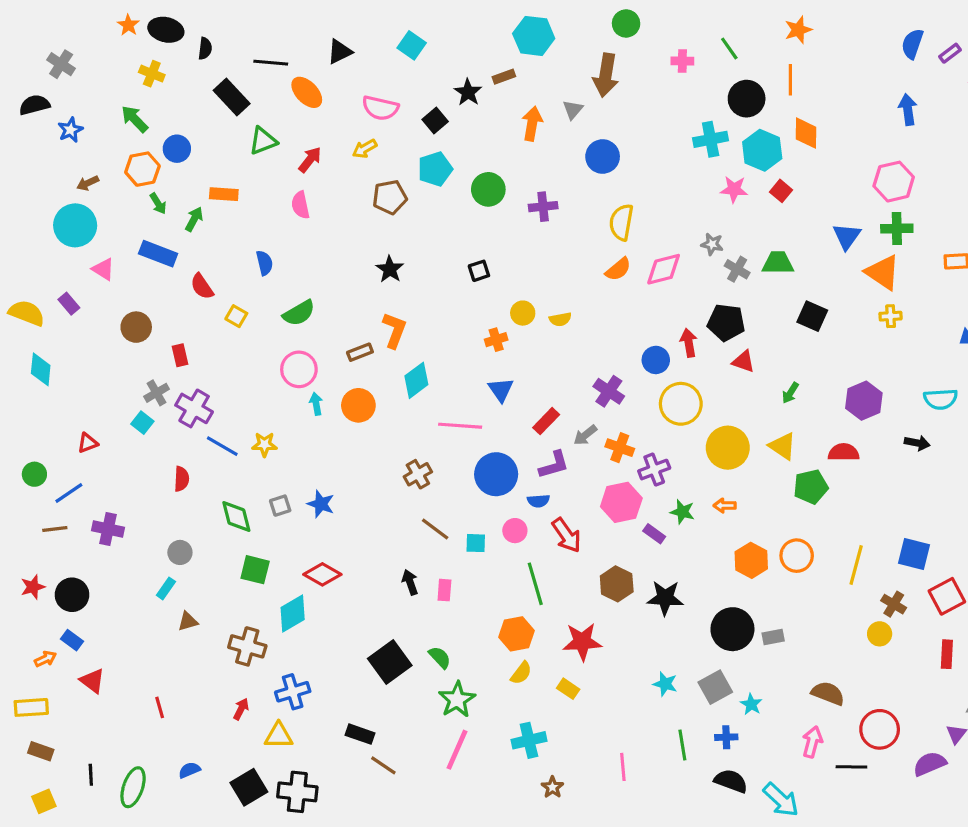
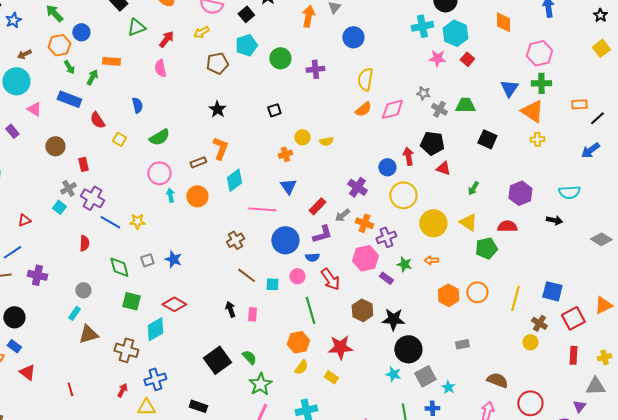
orange diamond: (806, 133) -> (503, 22), moved
brown triangle: (188, 621) -> (88, 334), size x1.5
black circle: (732, 629) -> (408, 349), moved

